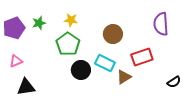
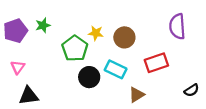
yellow star: (71, 20) -> (96, 33), moved
pink triangle: (16, 61) -> (18, 67), turned -32
brown triangle: (124, 77) -> (137, 95), moved

